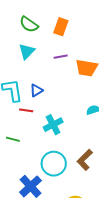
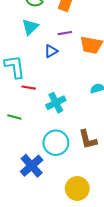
blue triangle: (36, 90) -> (51, 51), moved
brown L-shape: (85, 160) -> (88, 139), turned -60

